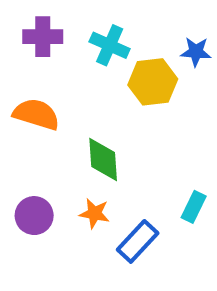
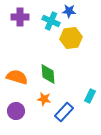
blue star: (196, 52) -> (69, 11), moved
orange semicircle: (36, 114) -> (17, 77), moved
purple circle: (34, 216) -> (16, 111), moved

